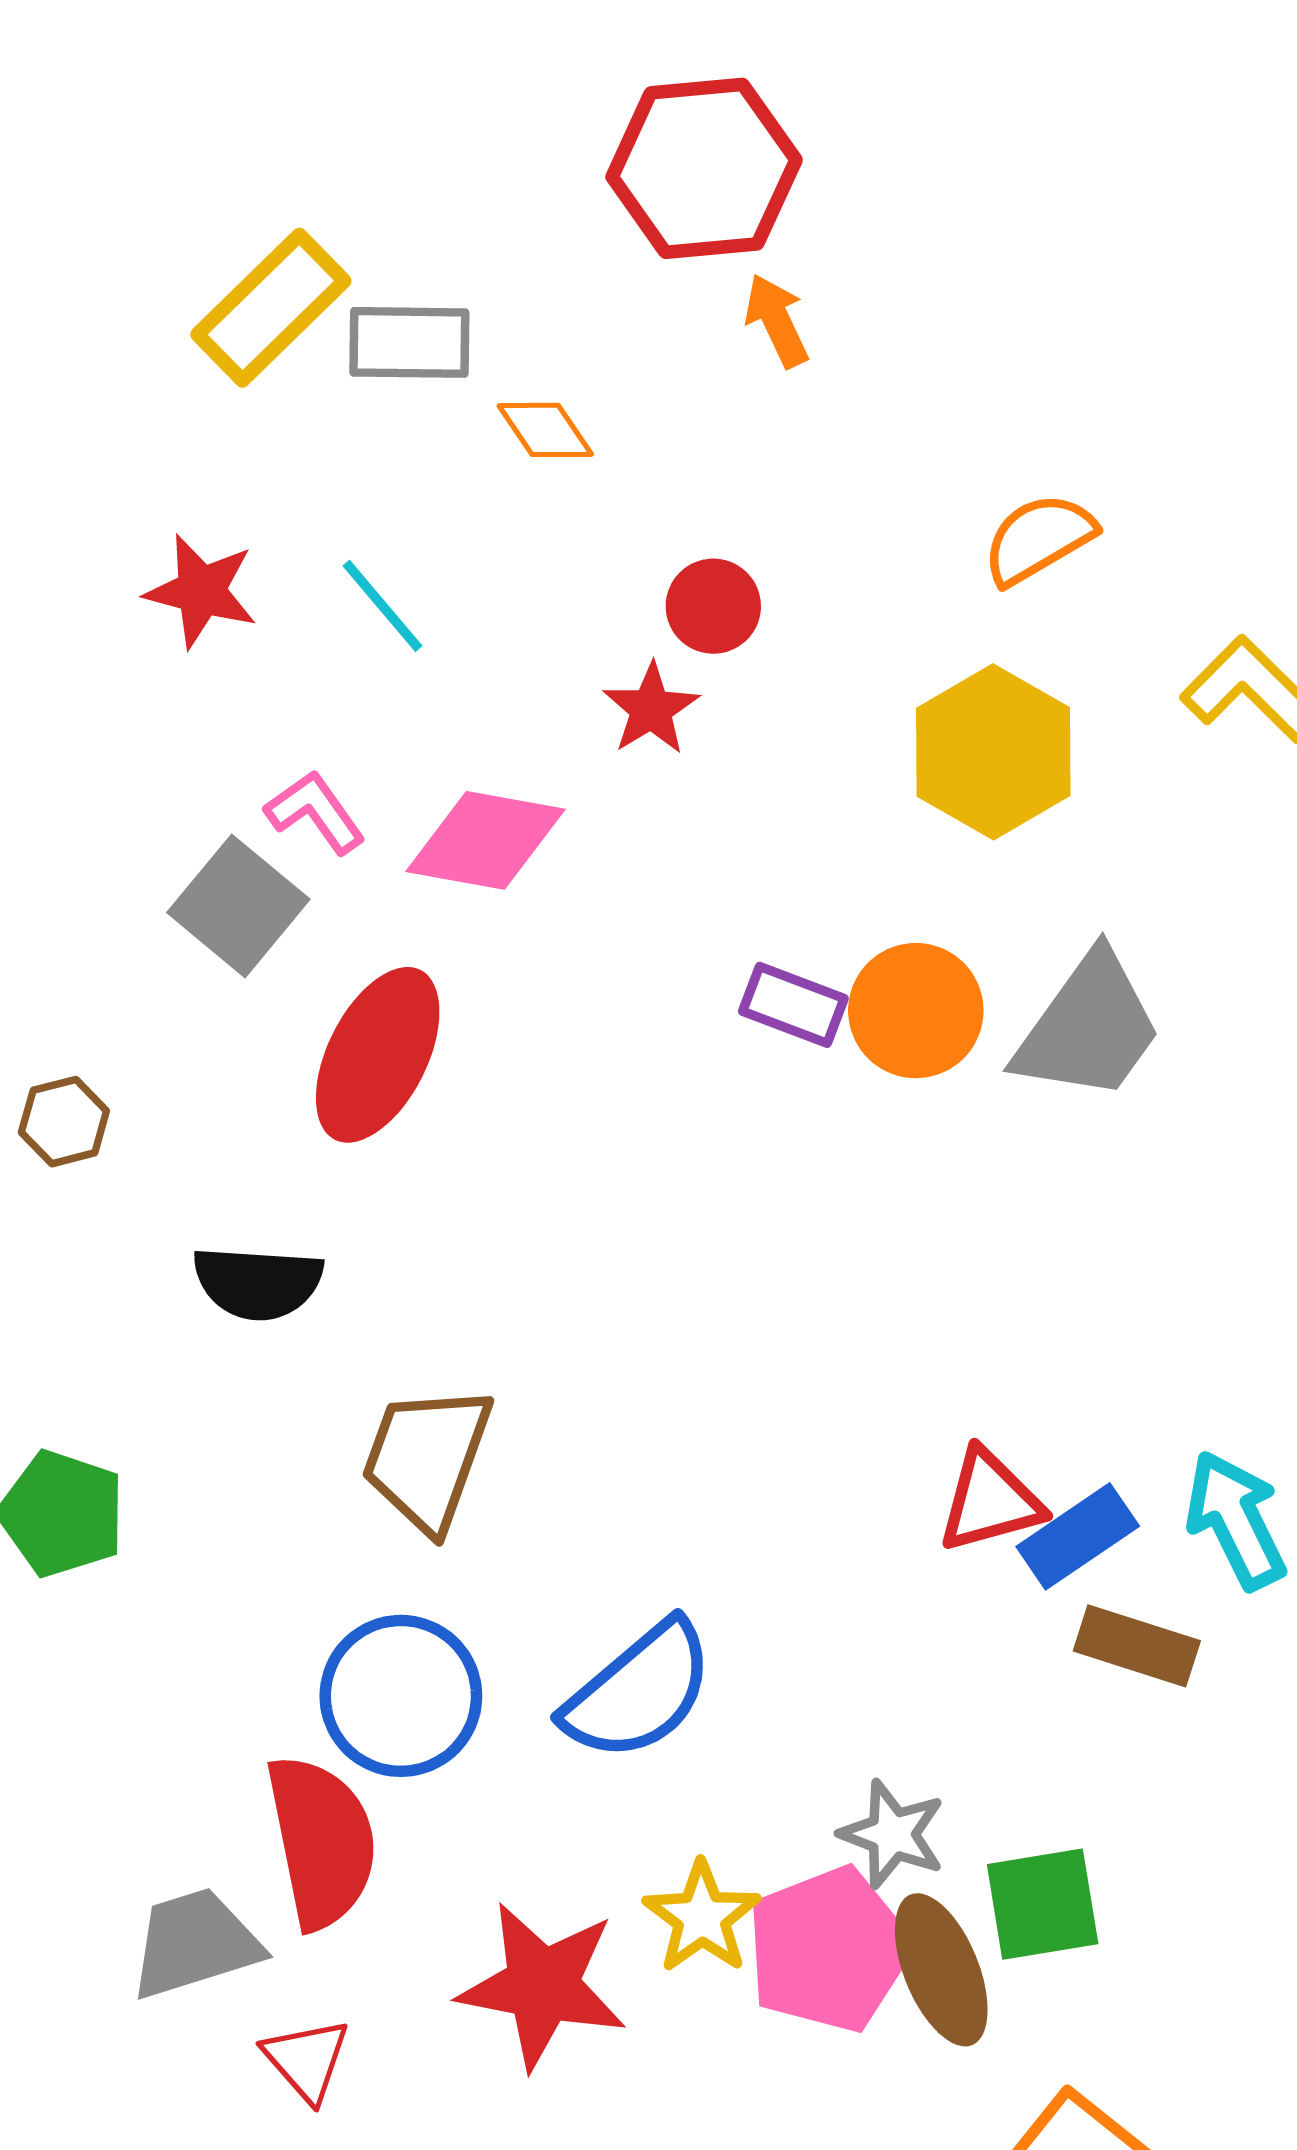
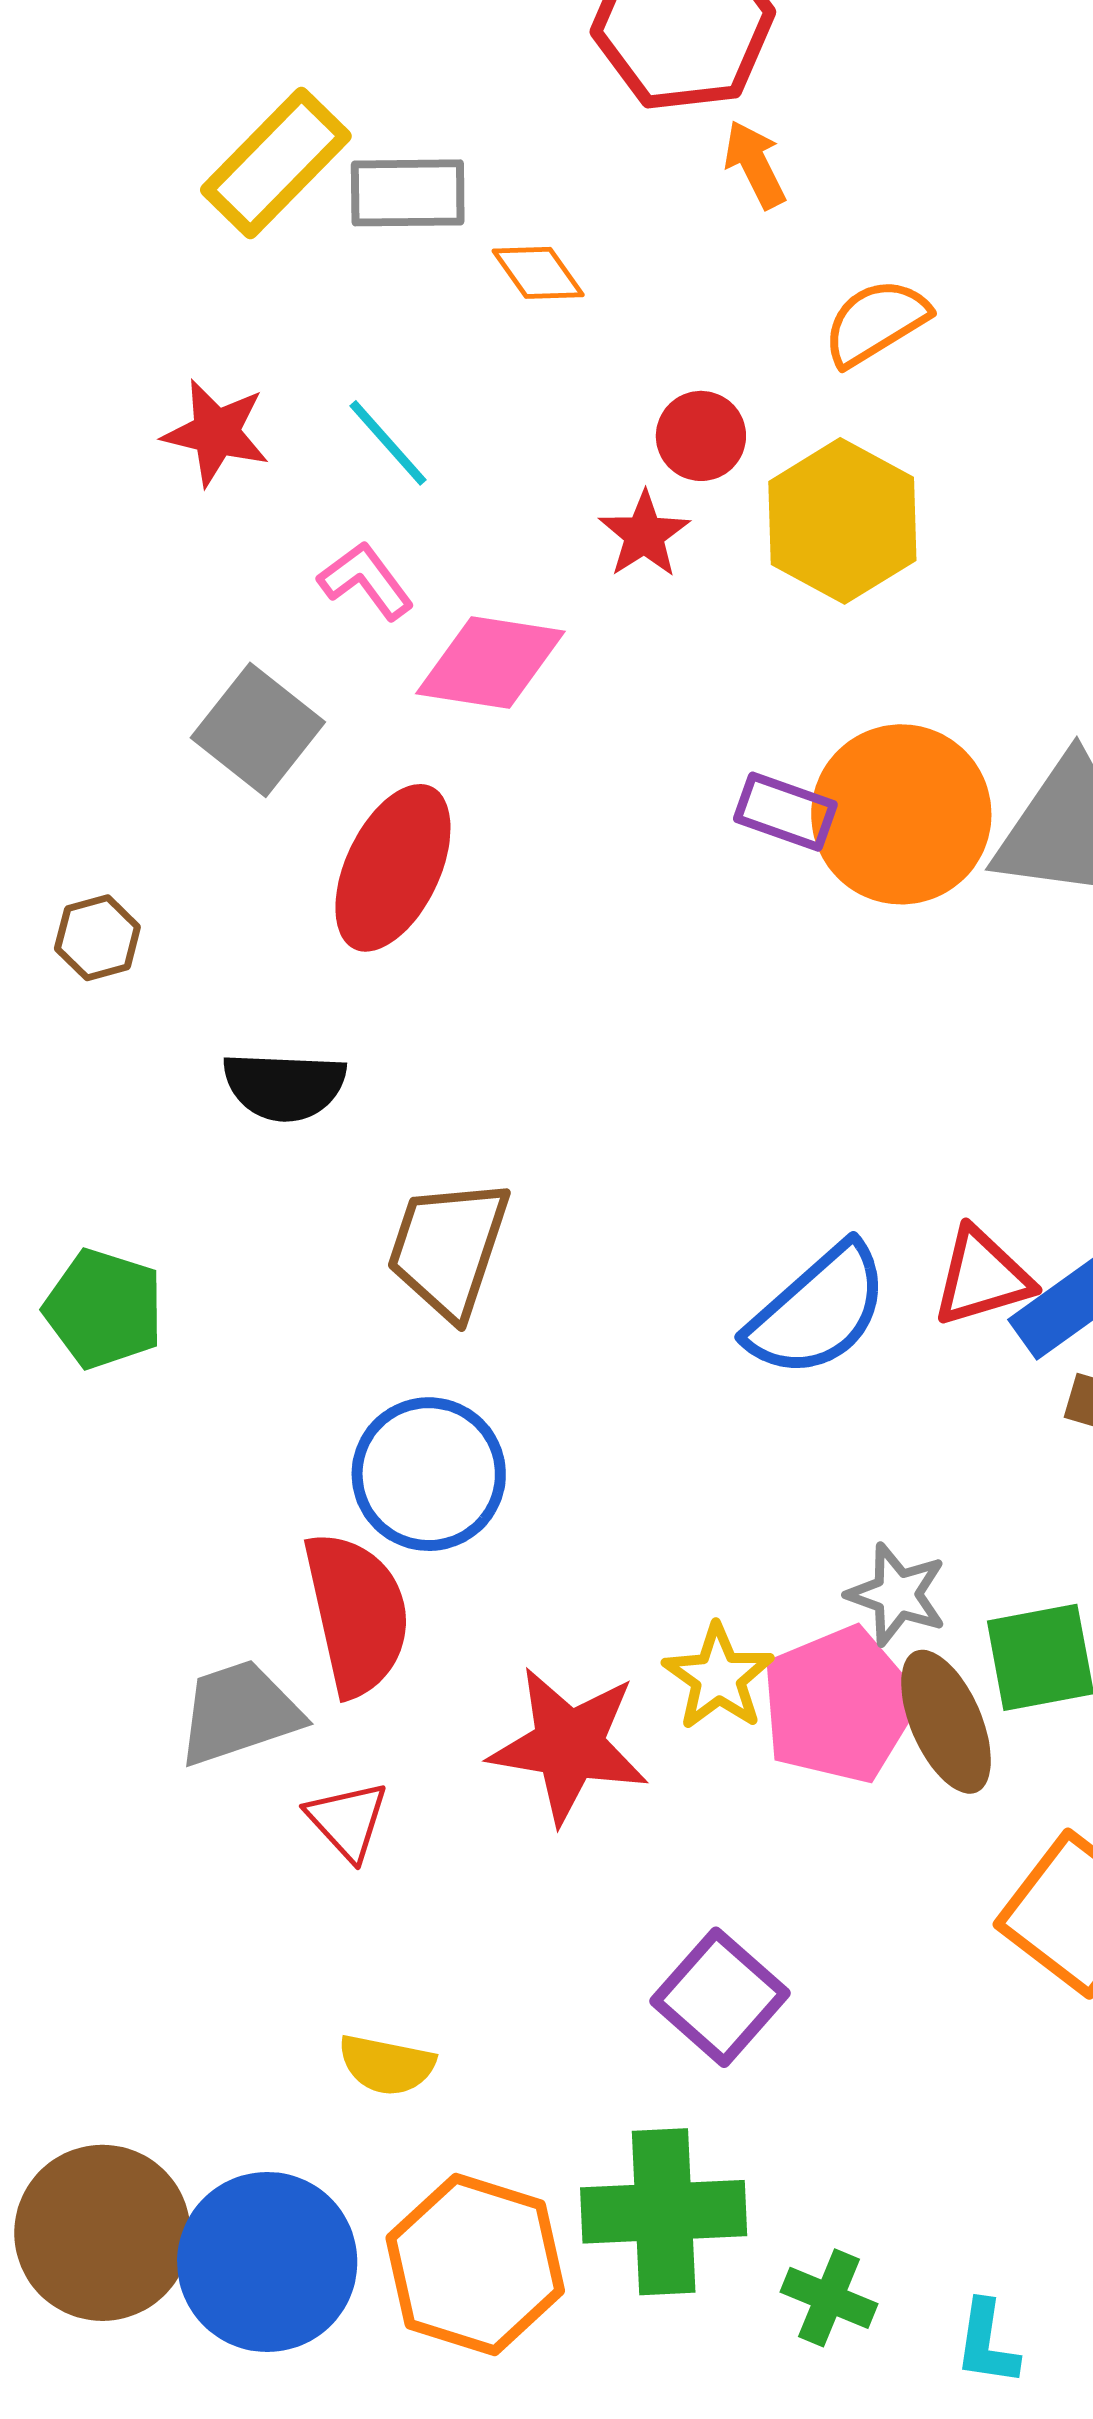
orange semicircle: (1039, 539) -> (876, 322), moved
yellow hexagon: (993, 752) -> (842, 521), moved
pink L-shape: (315, 812) -> (366, 581), moved
orange circle: (916, 1011) -> (901, 814), size x1.4
blue semicircle: (639, 1691) -> (818, 1311), moved

